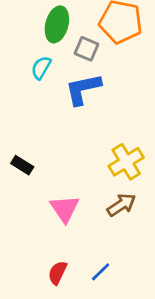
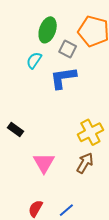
brown arrow: (121, 205) -> (85, 163), turned -30

